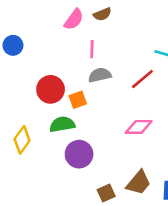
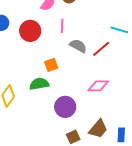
gray semicircle: (100, 75) -> (78, 46), moved, turned 42
red circle: (51, 89) -> (30, 31), moved
purple circle: (79, 154) -> (65, 107), moved

